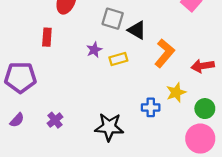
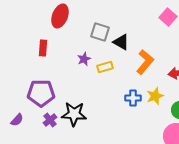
purple pentagon: (20, 77) -> (41, 93), moved
blue cross: (151, 107) -> (133, 98), moved
black star: (109, 127) -> (74, 114), moved

